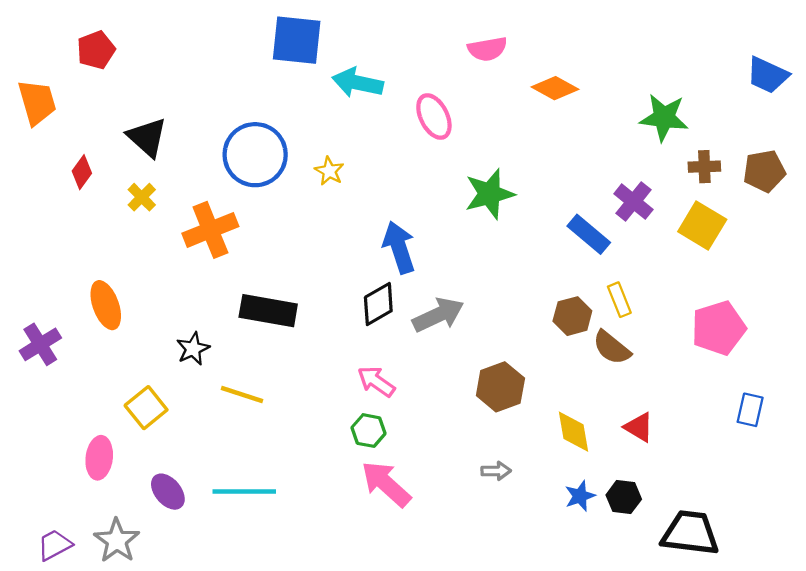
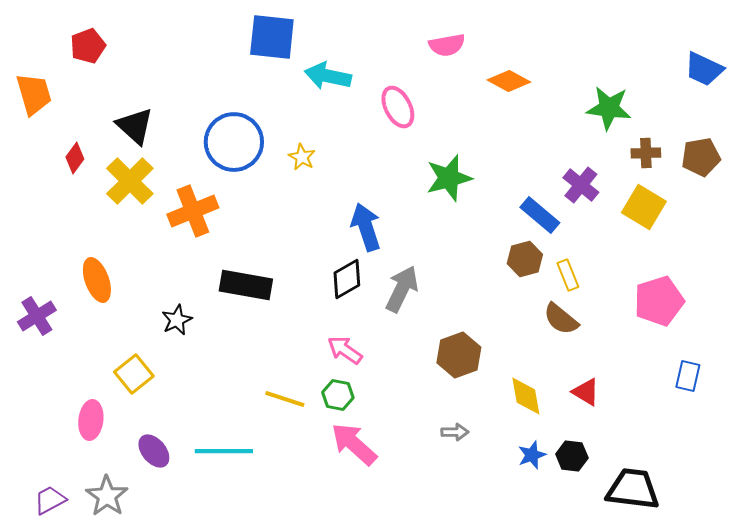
yellow cross: (142, 197) -> (130, 181), size x1.8
gray arrow: (438, 315) -> (402, 289), turned -39
brown hexagon: (572, 316) -> (525, 259), moved
yellow line: (242, 395) -> (285, 399), moved

